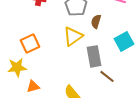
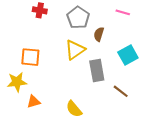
orange square: (30, 43) -> (30, 57), turned 30
brown line: (107, 76) -> (121, 91), moved

